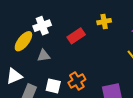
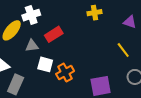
red rectangle: (76, 36) -> (54, 34), moved
white square: (53, 86) -> (45, 64), moved

